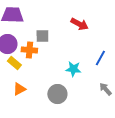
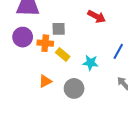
yellow rectangle: (14, 63) -> (63, 55), moved
orange triangle: (19, 89) -> (45, 81), moved

